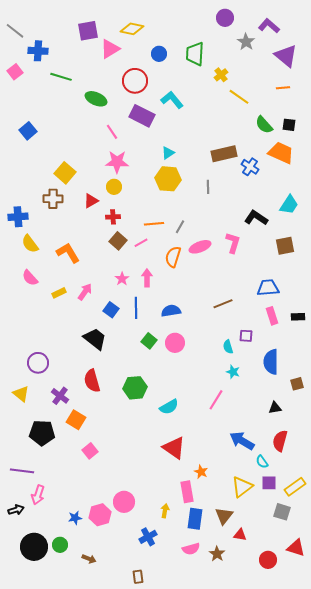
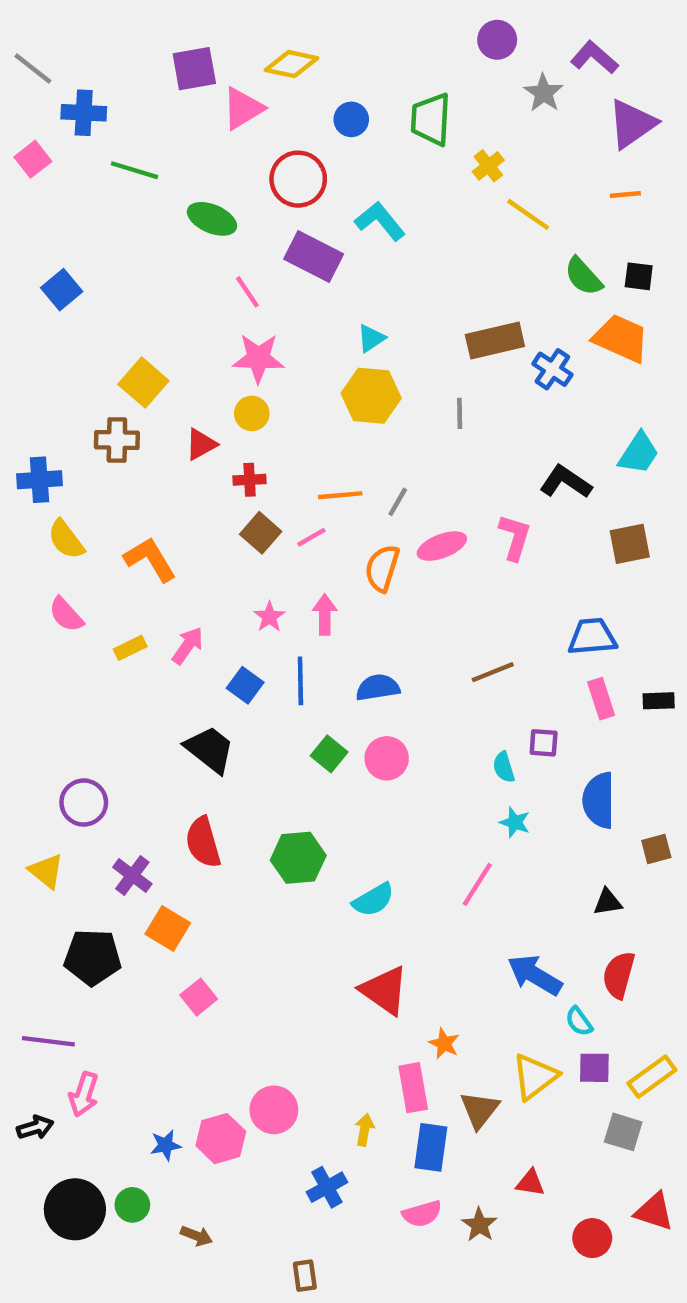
purple triangle: (286, 56) -> (632, 124), turned 45
brown triangle: (224, 516) -> (479, 1110), moved

